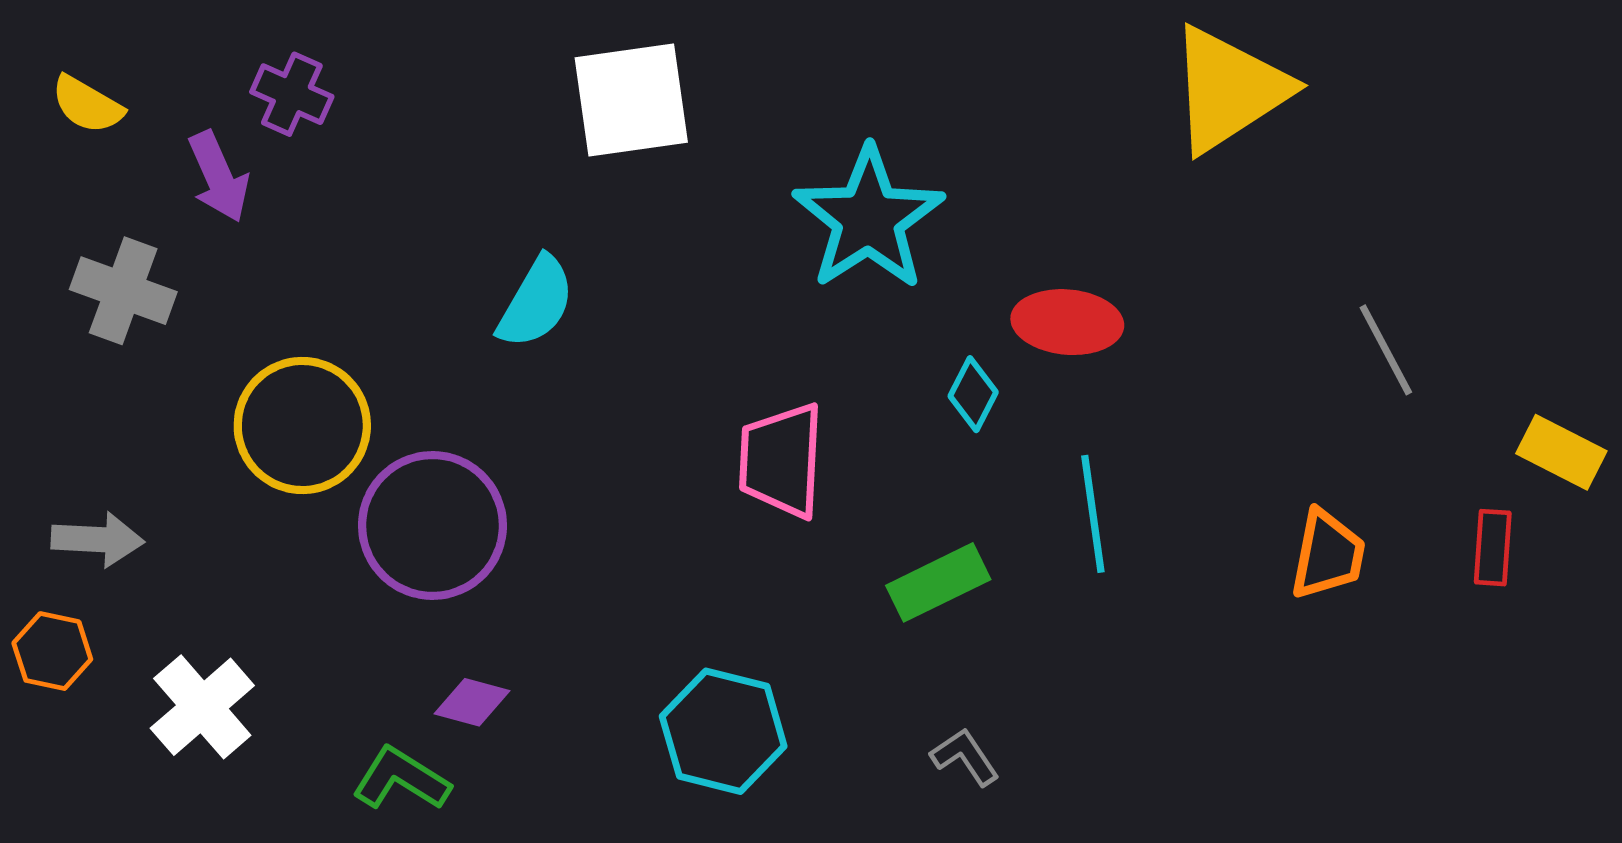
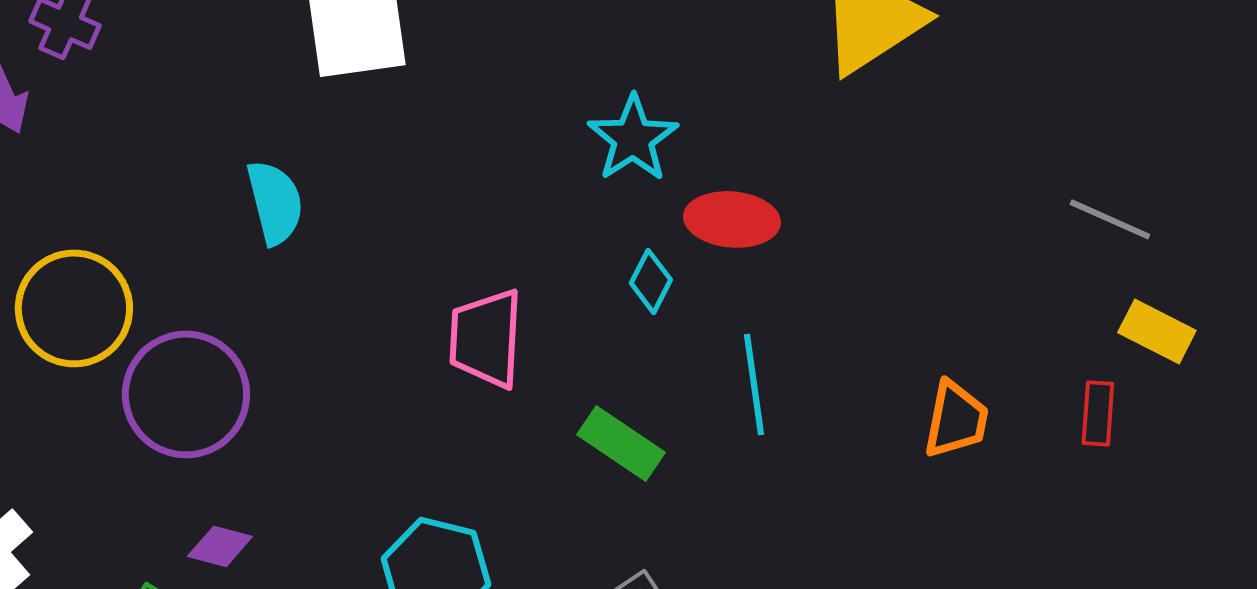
cyan star: (868, 219) -> (633, 138), moved, size x0.7
cyan semicircle: (536, 302) -> (275, 202), turned -44
gray line: (1386, 350) -> (1110, 219), moved, turned -38
green rectangle: (938, 582) -> (621, 443), turned 60

